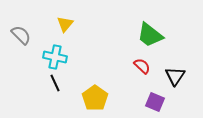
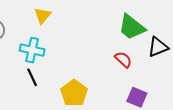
black triangle: (175, 76) -> (158, 47), moved, turned 35

